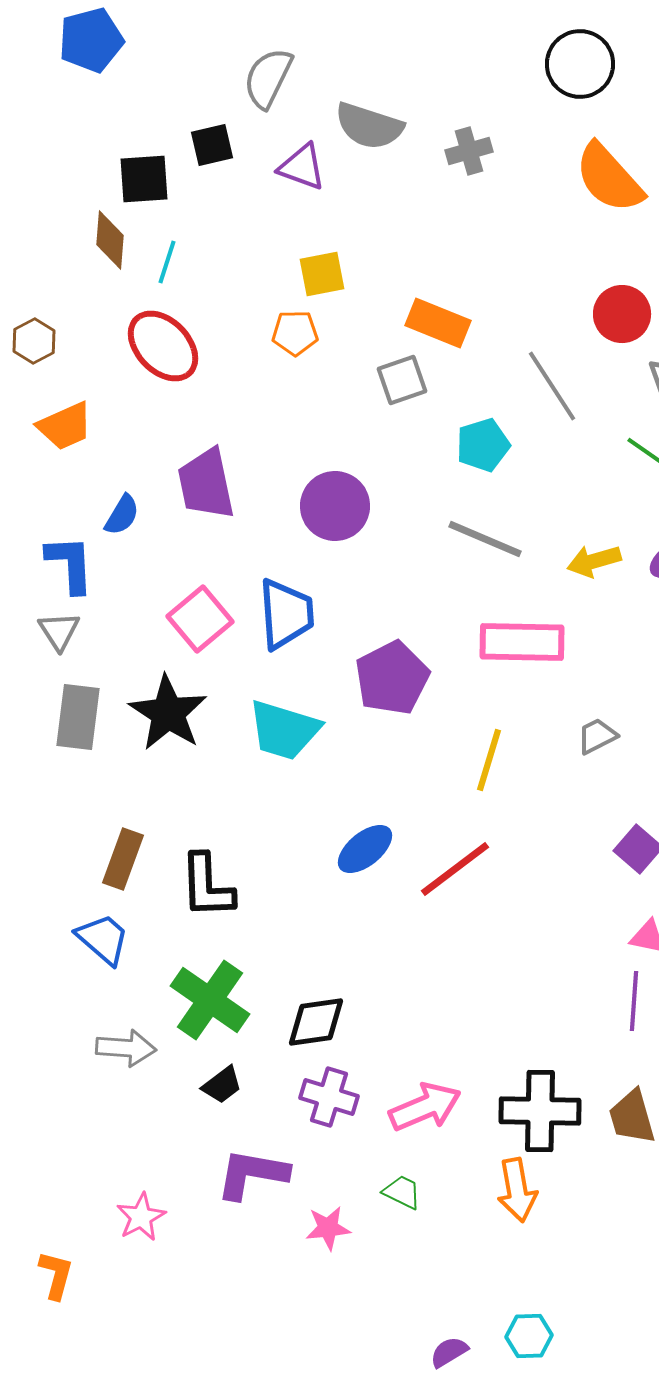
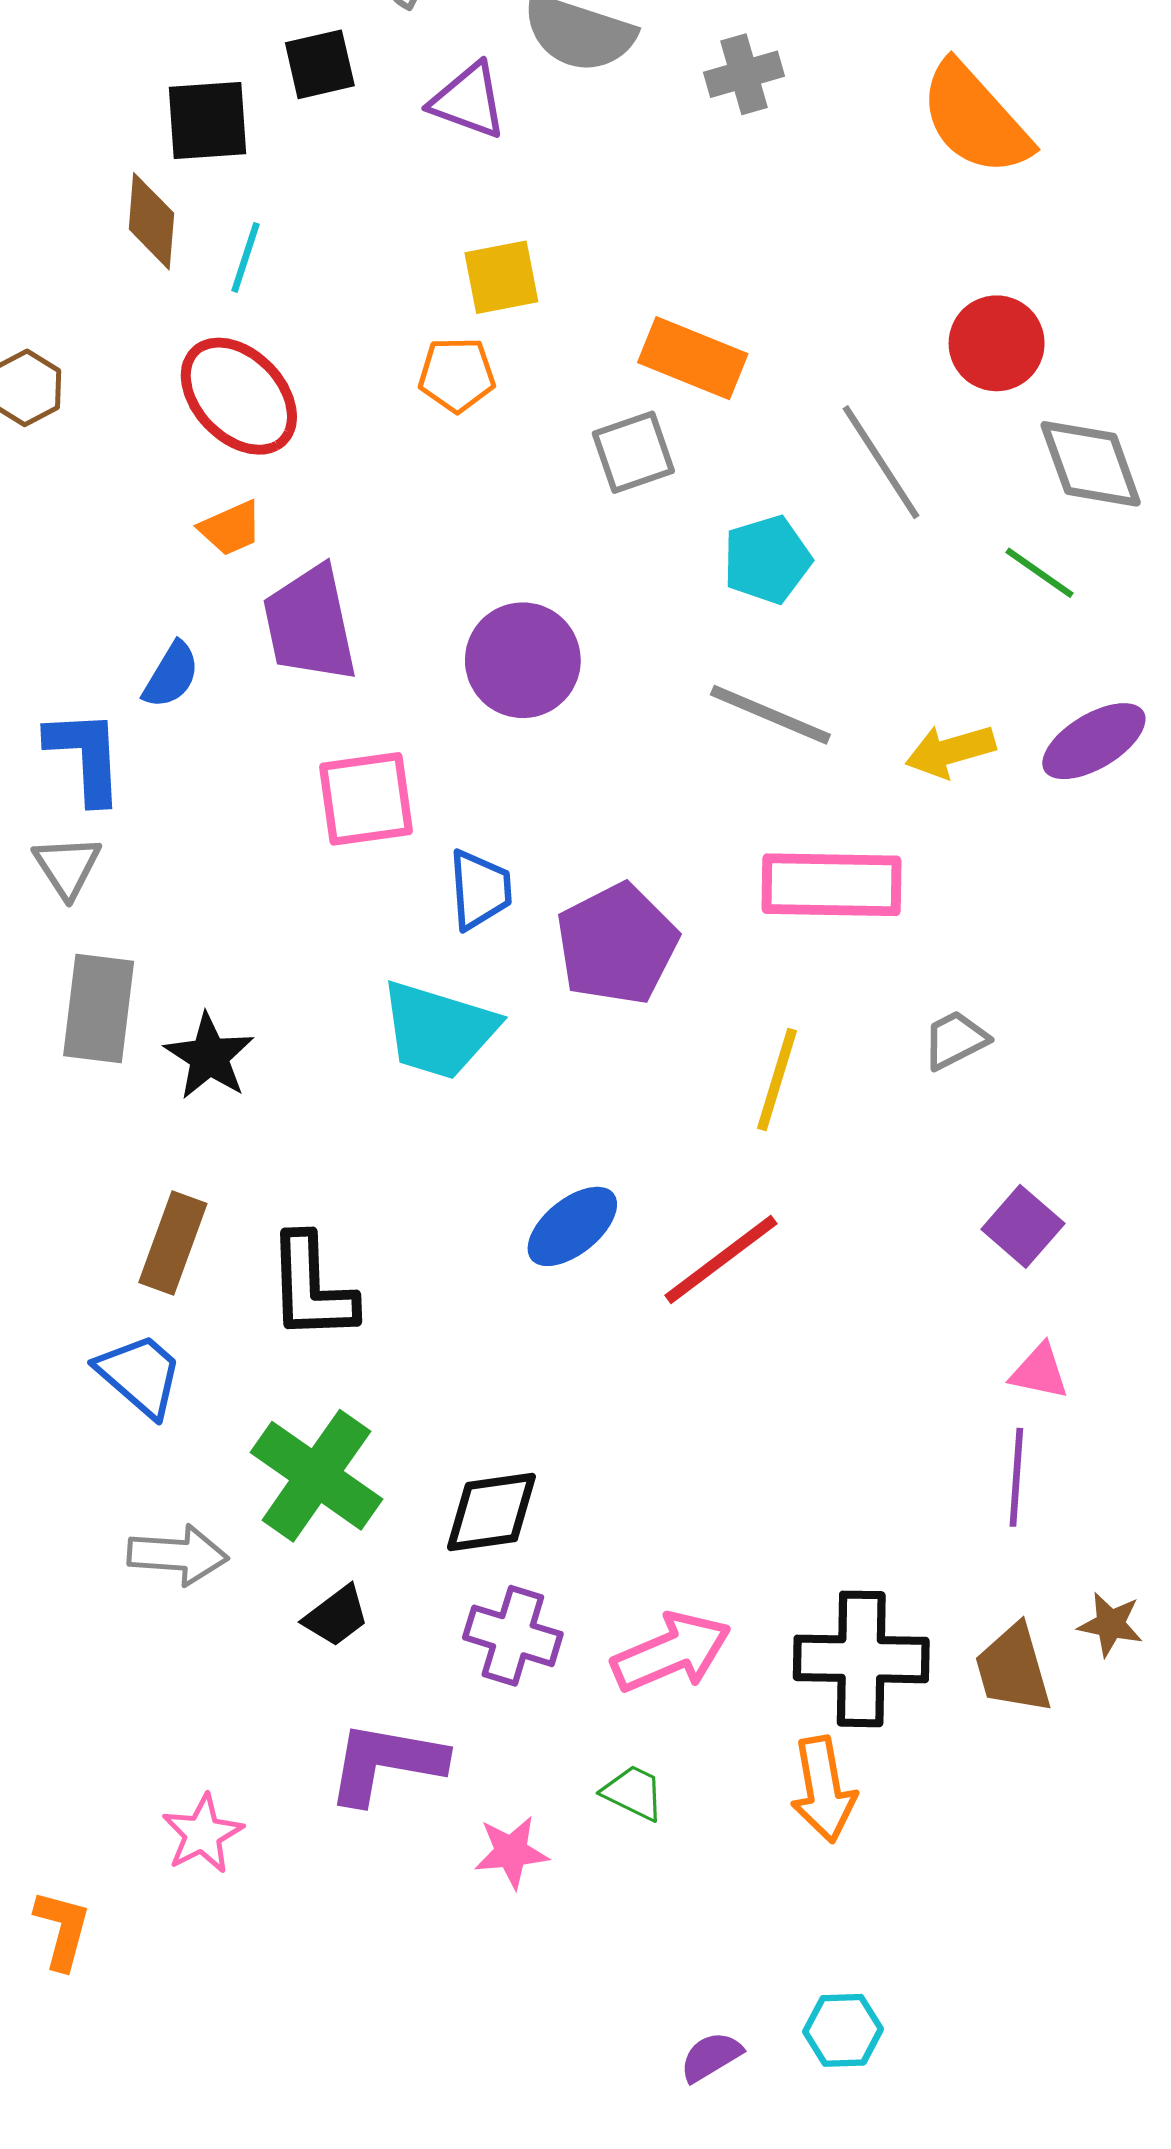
orange trapezoid: (65, 426) -> (231, 528), moved, size x0.7
blue trapezoid: (286, 614) -> (480, 890), moved, size x0.7
pink square: (200, 619) -> (366, 799), moved, turned 32
black star: (168, 713) -> (209, 1056), moved, size x0.7

